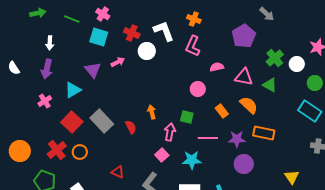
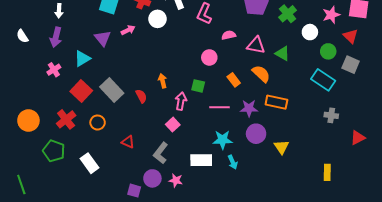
green cross: (275, 58) -> (288, 14), moved
orange circle: (80, 152) -> (98, 123), moved
cyan star: (192, 160) -> (223, 140), moved
yellow triangle: (292, 177) -> (281, 147), moved

